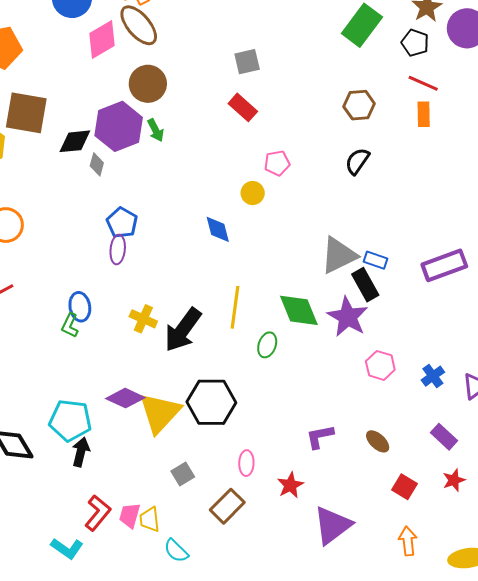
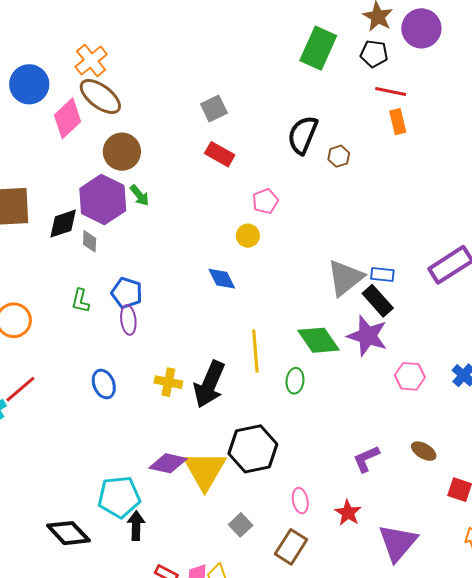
brown hexagon: (359, 105) -> (339, 156), moved, size x0.7
black semicircle: (357, 161) -> (303, 135), moved, size x1.4
green L-shape: (70, 325) -> (80, 301), moved

